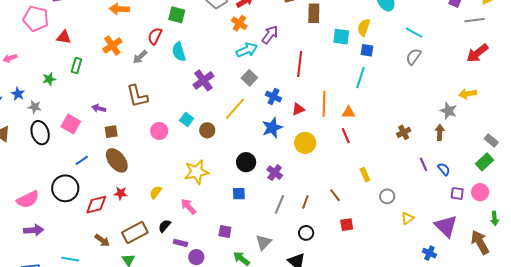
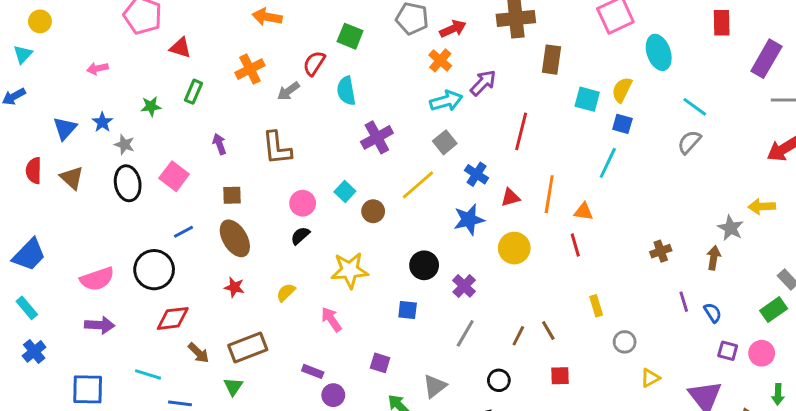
purple arrow: (99, 108) -> (219, 144), moved, turned 48
brown line: (305, 202) -> (518, 336), moved
red diamond: (96, 205) -> (173, 318), moved
black semicircle: (165, 226) -> (300, 236), moved

